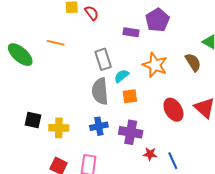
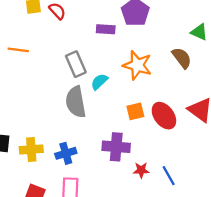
orange square: (130, 96) -> (135, 111), moved
blue cross: (99, 126) -> (66, 153), moved

